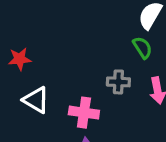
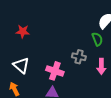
white triangle: (36, 100) -> (21, 65), moved

